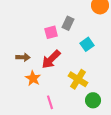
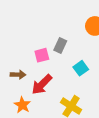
brown arrow: (23, 57) -> (18, 75), moved

